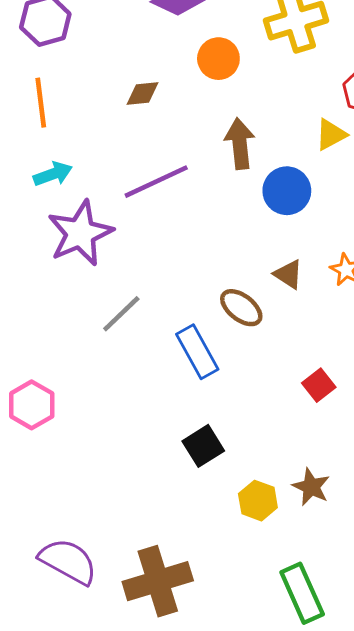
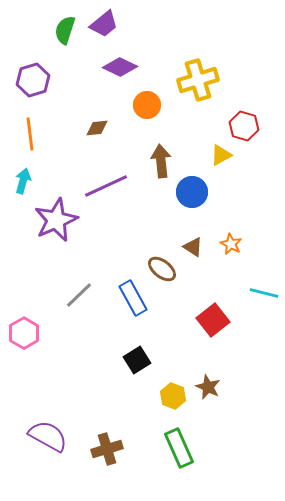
cyan arrow: (53, 174) -> (23, 181), moved, turned -55
gray line: (121, 314) -> (79, 295), moved
red square: (319, 385) -> (213, 320), size x1.5
brown cross: (158, 581) -> (107, 449), size x0.7
green rectangle: (302, 593) -> (179, 448), moved

